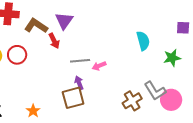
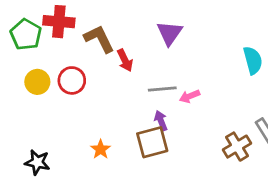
purple triangle: (64, 21) -> (169, 33), moved
brown L-shape: (36, 26) -> (99, 39), turned 30
orange star: (33, 111) -> (101, 149), moved

